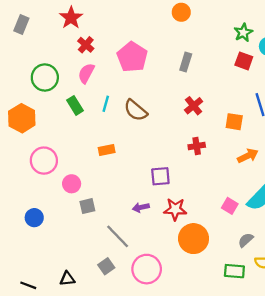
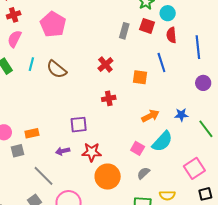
red cross: (86, 45) -> (14, 15), turned 32
gray rectangle: (186, 62) -> (124, 31), moved
orange rectangle: (107, 150) -> (32, 133), moved
orange arrow: (248, 156) -> (150, 116), moved
gray semicircle: (246, 240) -> (143, 173), moved

